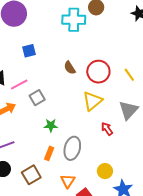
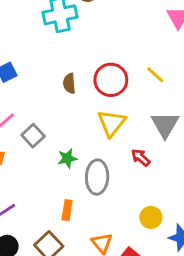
brown semicircle: (70, 68) -> (69, 83), turned 40
green star: (51, 125) -> (67, 158), moved
gray ellipse: (72, 148) -> (97, 177), moved

